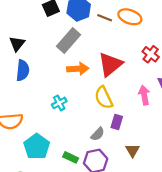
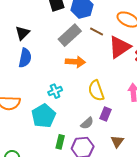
brown line: (105, 18) -> (97, 31), moved
red triangle: (110, 64) -> (120, 47), moved
cyan pentagon: (37, 147) -> (44, 116), moved
green rectangle: (71, 157) -> (60, 142), turned 72

